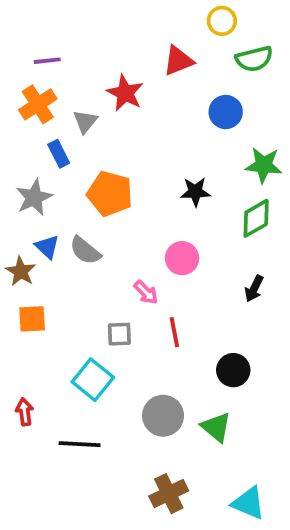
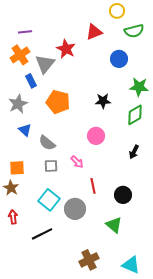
gray triangle: (85, 121) -> (45, 64), size x1.5
gray semicircle: (85, 251) -> (47, 143), moved
brown star: (21, 271) -> (11, 188), moved
pink arrow: (146, 292) -> (77, 162), moved
red line: (174, 332) -> (93, 186), moved
gray square: (119, 334) -> (51, 166), moved
gray circle: (163, 416) -> (75, 209), moved
black line: (80, 444) -> (42, 234), turned -30

